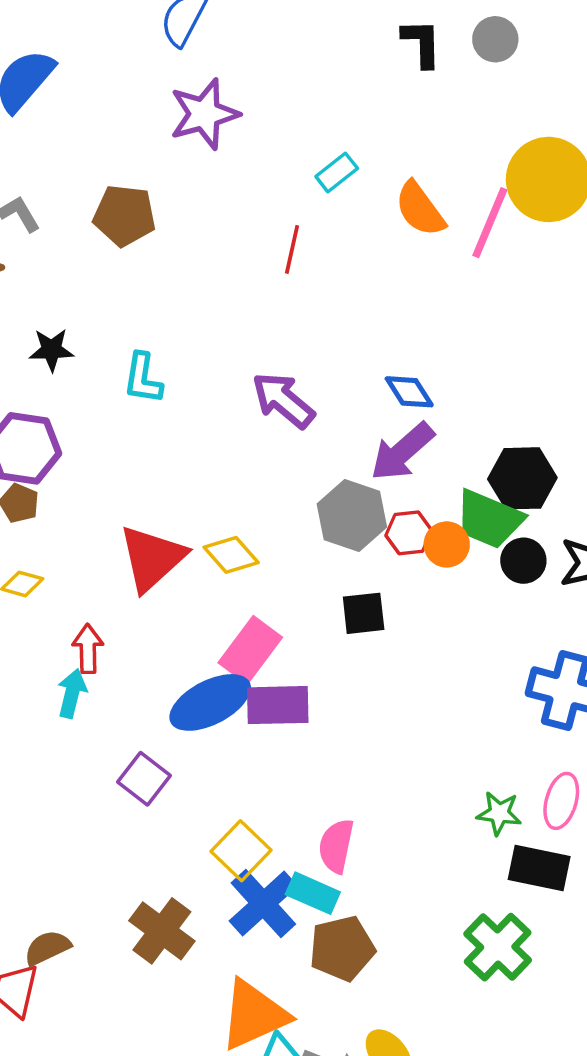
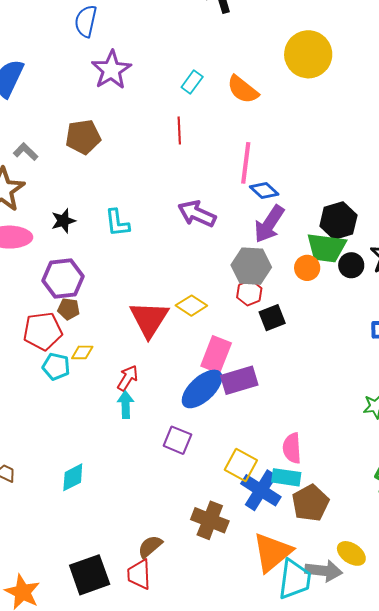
pink line: (490, 223) -> (246, 163), moved
red hexagon: (409, 533) -> (249, 293), moved
red arrow: (88, 649) -> (128, 378), turned 48

